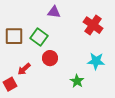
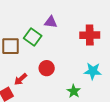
red cross: (93, 25) -> (90, 35), turned -36
green square: (39, 37) -> (33, 37), moved

